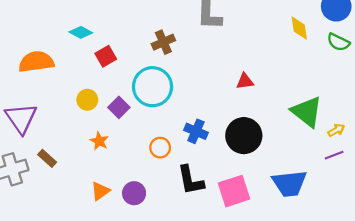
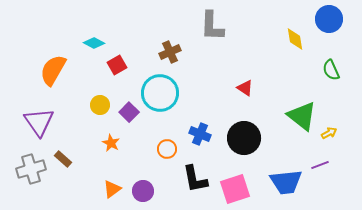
green semicircle: (338, 42) -> (331, 70), moved, turned 40
orange semicircle: (36, 62) -> (53, 70), turned -52
red triangle: (245, 81) -> (245, 88), turned 42
purple line: (334, 155) -> (320, 165), moved

